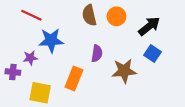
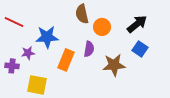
red line: (31, 15) -> (14, 22), moved
orange circle: (116, 16) -> (102, 27), moved
orange rectangle: (74, 79) -> (66, 60), moved

